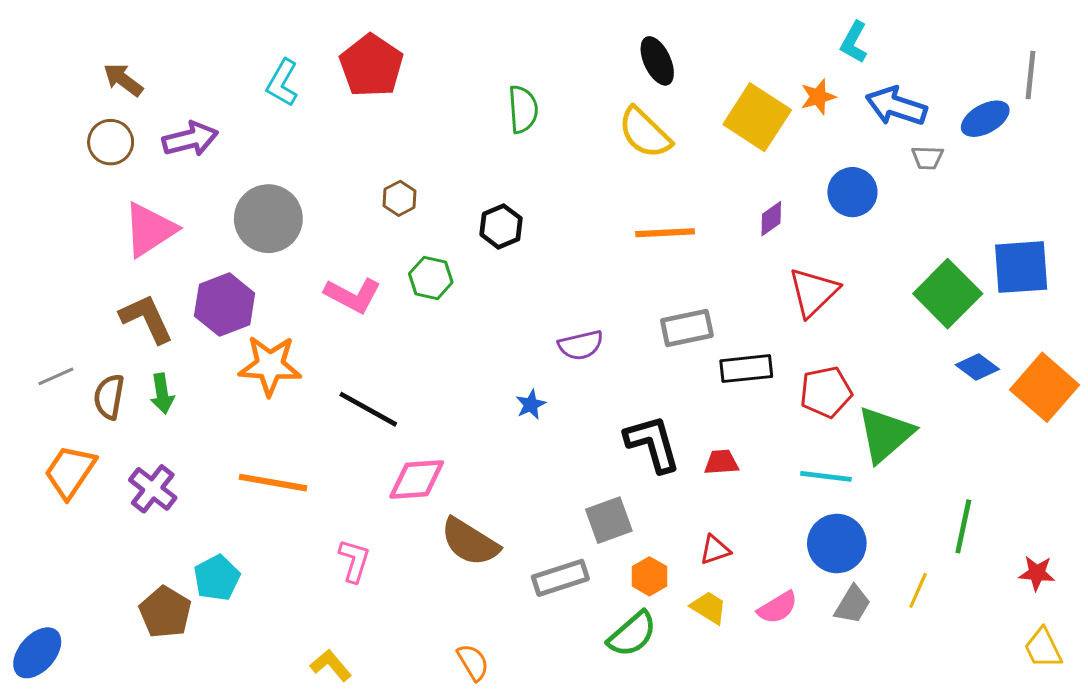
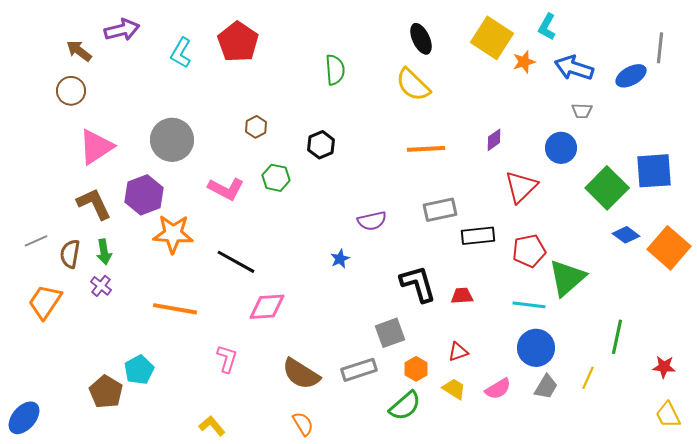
yellow square: (757, 117) -> (492, 38), moved
purple arrow: (190, 139) -> (122, 30), moved
gray trapezoid: (927, 158) -> (582, 111), moved
blue circle: (852, 192) -> (561, 148), moved
purple cross: (153, 489) -> (101, 286), moved, size x0.7
brown semicircle: (470, 542) -> (301, 374), moved

